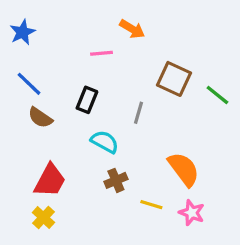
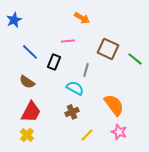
pink line: (101, 53) -> (68, 41), moved
blue line: (29, 84) -> (30, 52), moved
brown semicircle: (40, 118) -> (27, 82), moved
cyan semicircle: (105, 142) -> (75, 88), moved
yellow line: (151, 205) -> (87, 135), moved, turned -64

